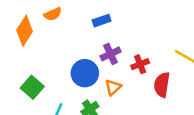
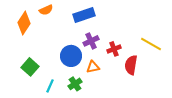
blue rectangle: (102, 21) -> (84, 15), size x1.5
orange triangle: (113, 87) -> (93, 67), turned 32

